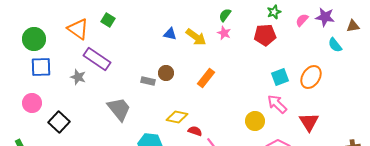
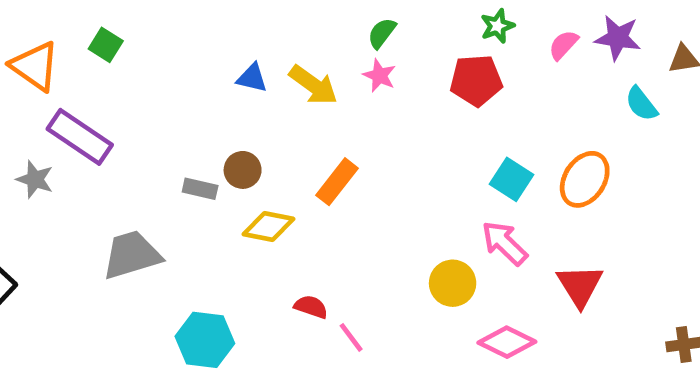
cyan square: (280, 77) -> (512, 179), turned -36
gray trapezoid: (119, 109) -> (132, 255), turned -68
yellow diamond: (177, 117) -> (269, 227), moved

